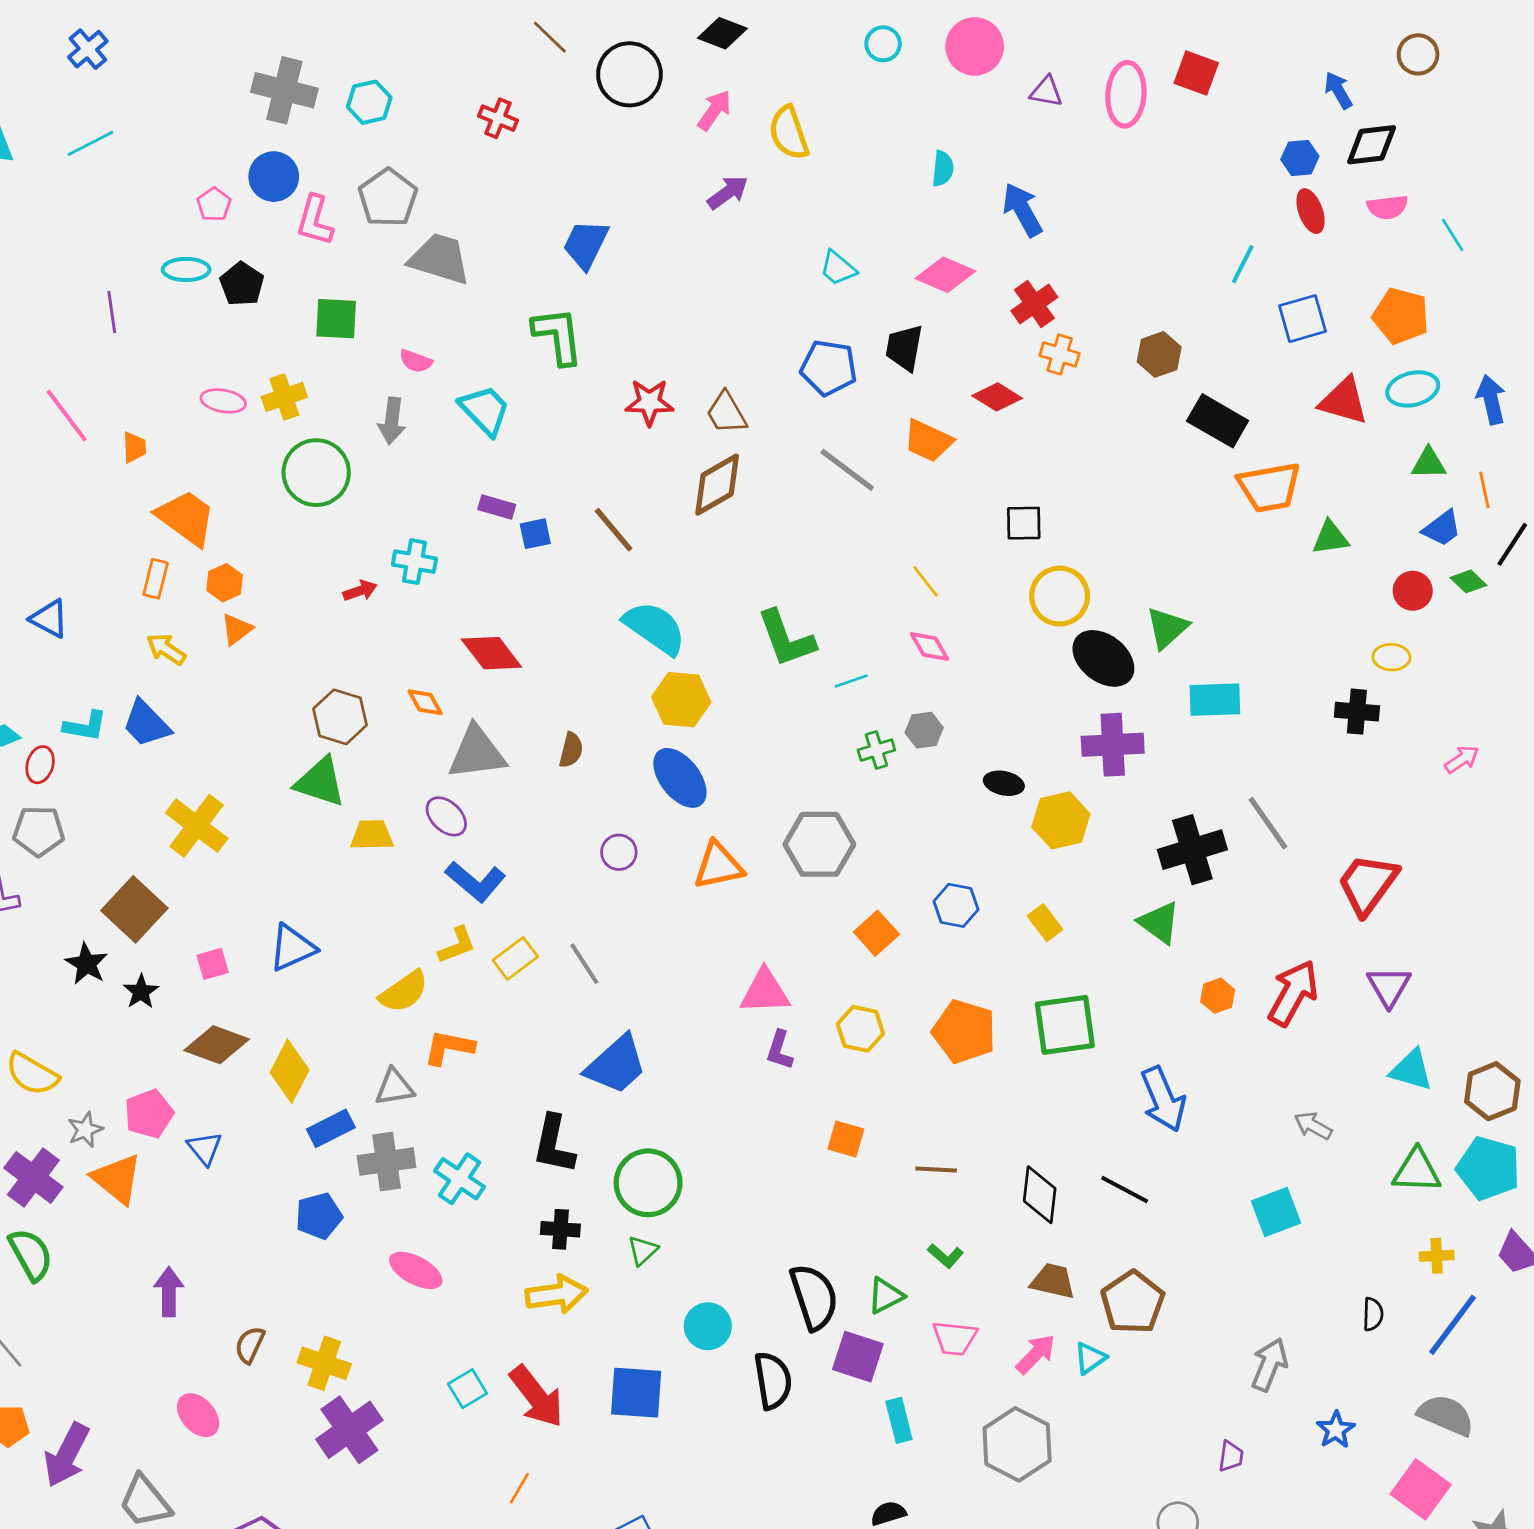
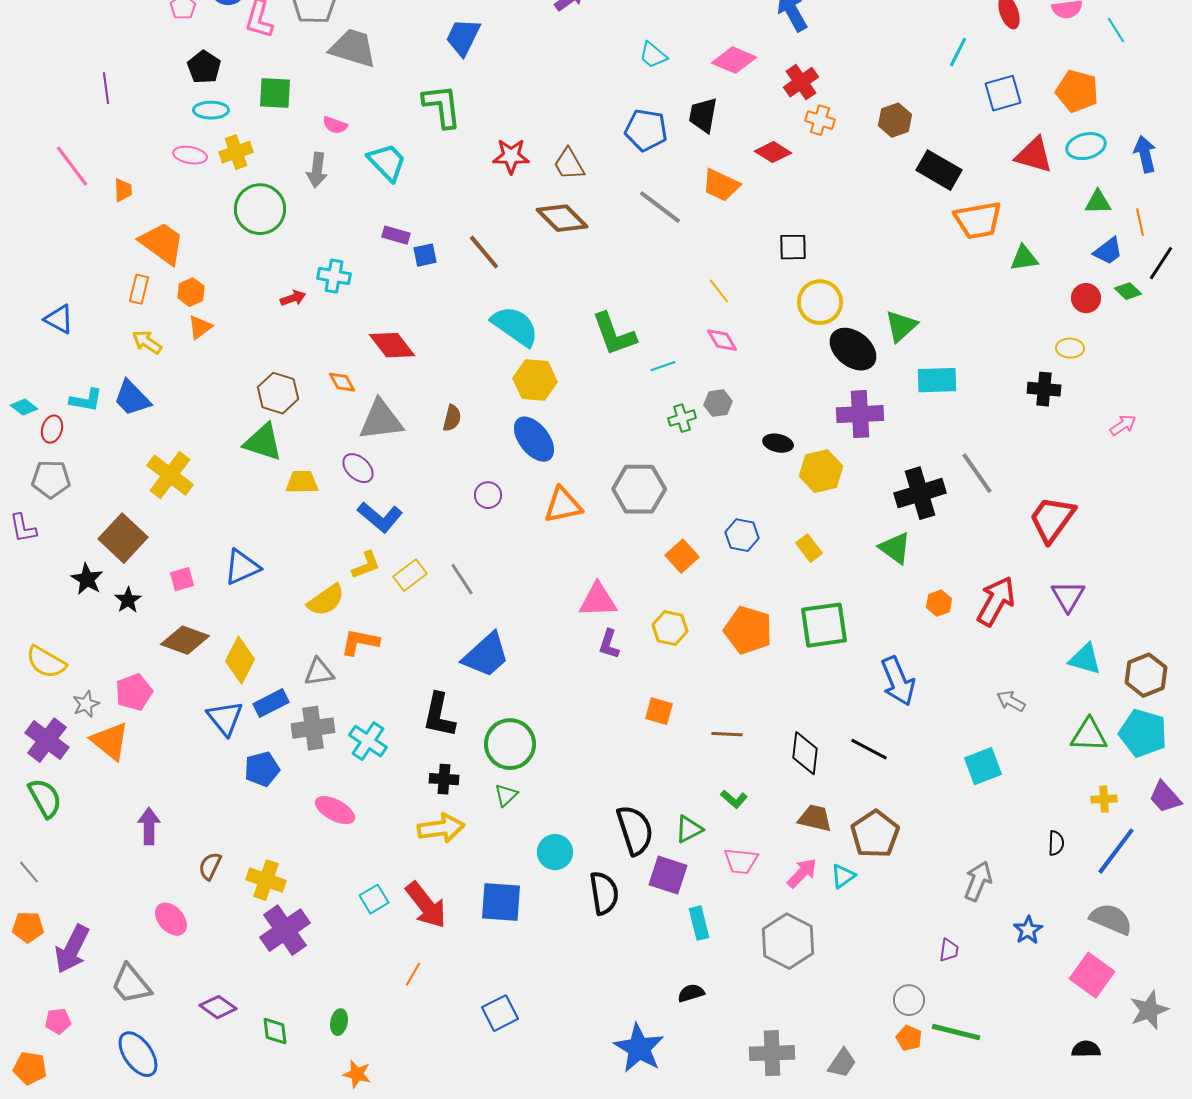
cyan ellipse: (186, 269) -> (211, 110), moved
brown diamond: (717, 485) -> (562, 218), turned 75
blue triangle: (205, 1148) -> (225, 718), moved, size x1.4

